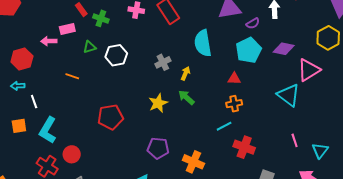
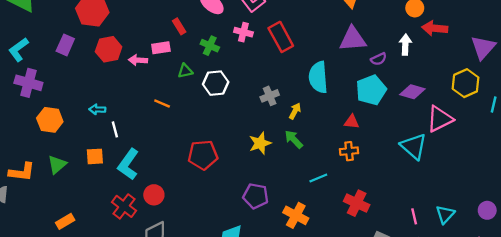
green cross: (101, 18) -> (210, 46), moved
red hexagon: (22, 59) -> (109, 49), moved
cyan line: (224, 126) -> (318, 178), moved
pink line: (295, 140) -> (414, 216), moved

